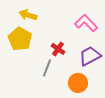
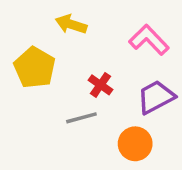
yellow arrow: (28, 15) -> (71, 24), moved
gray line: (47, 68) -> (81, 118), turned 54

